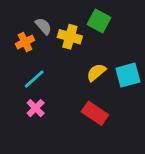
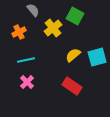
gray semicircle: (43, 26) -> (33, 10), moved
yellow cross: (70, 37) -> (53, 28), turned 36
cyan line: (34, 79) -> (26, 60), turned 30

